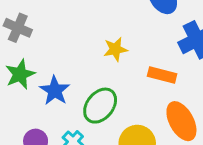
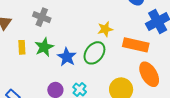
orange rectangle: (162, 75) -> (136, 45), size x1.4
green ellipse: (100, 106) -> (94, 53), moved

